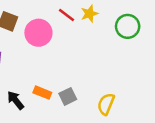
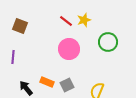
green circle: (128, 26) -> (108, 42), moved
pink circle: (38, 33) -> (69, 49), moved

